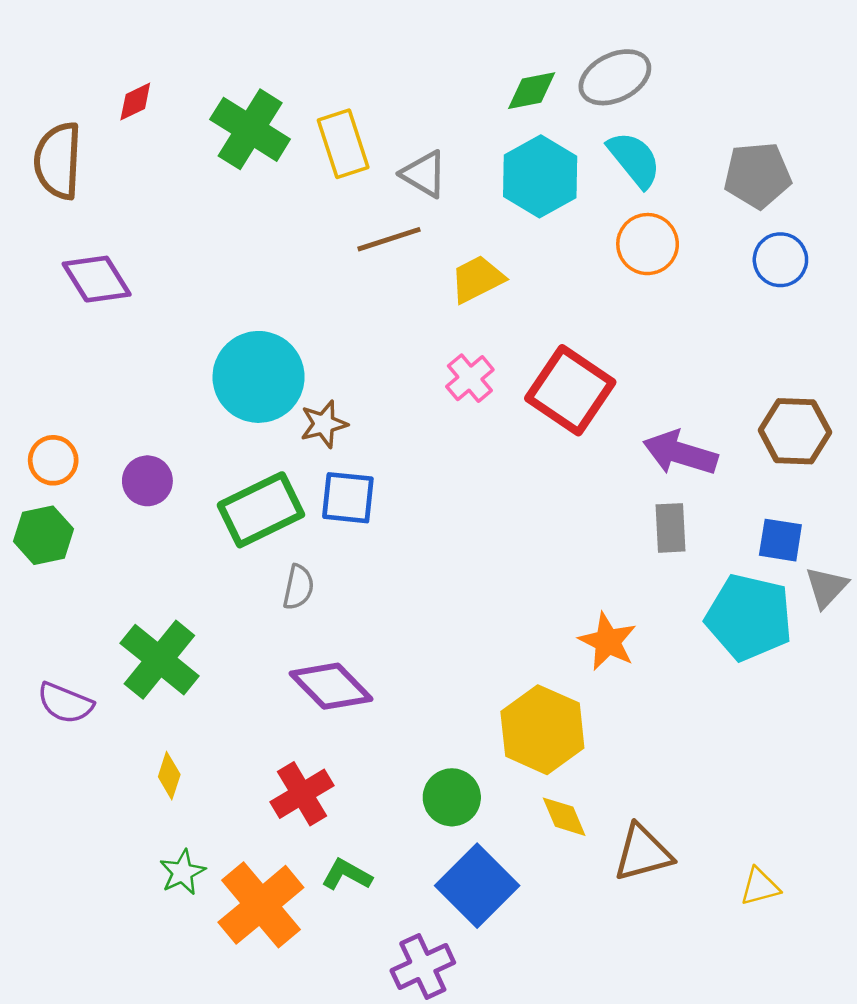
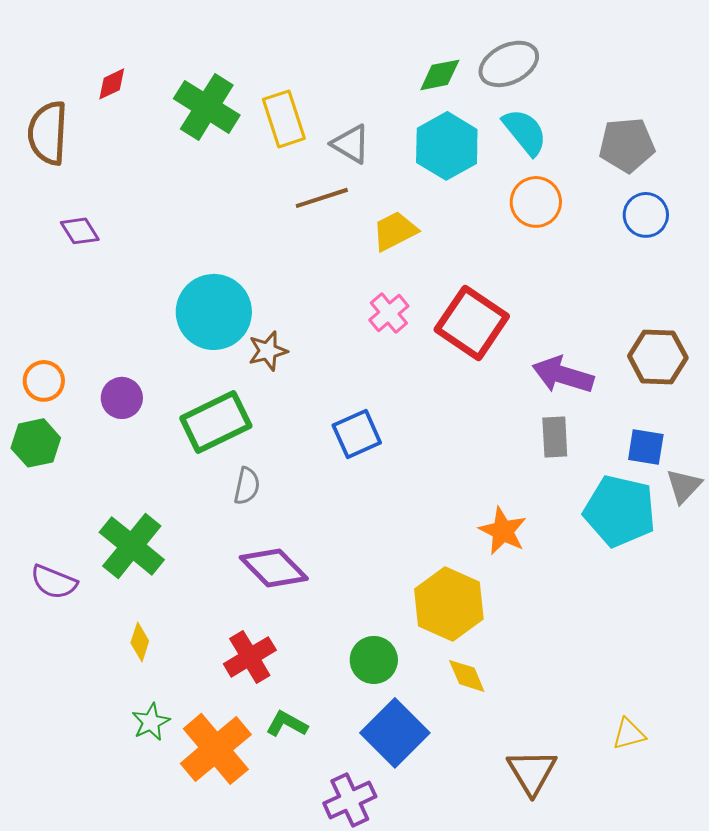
purple diamond: (97, 279) -> (80, 231), size x0.7
blue square: (348, 498) -> (357, 434), moved, turned -30
brown triangle: (643, 853) -> (532, 772), moved, turned -46

